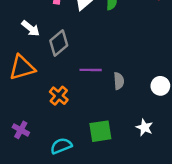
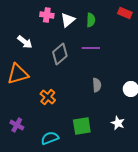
gray diamond: (59, 43) -> (60, 54), moved
purple line: (91, 70) -> (91, 48), moved

